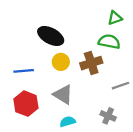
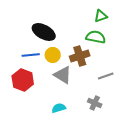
blue line: (24, 71) -> (31, 55), moved
gray triangle: (63, 95) -> (63, 75), moved
red hexagon: (26, 104) -> (23, 80), moved

